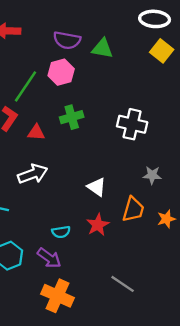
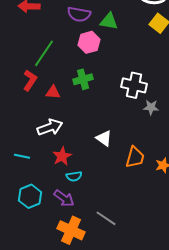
pink hexagon: (61, 72) -> (89, 42), moved
gray star: (152, 175) -> (151, 107), moved
red star: (98, 225) -> (62, 156), moved
gray line: (123, 284) -> (106, 218), moved

